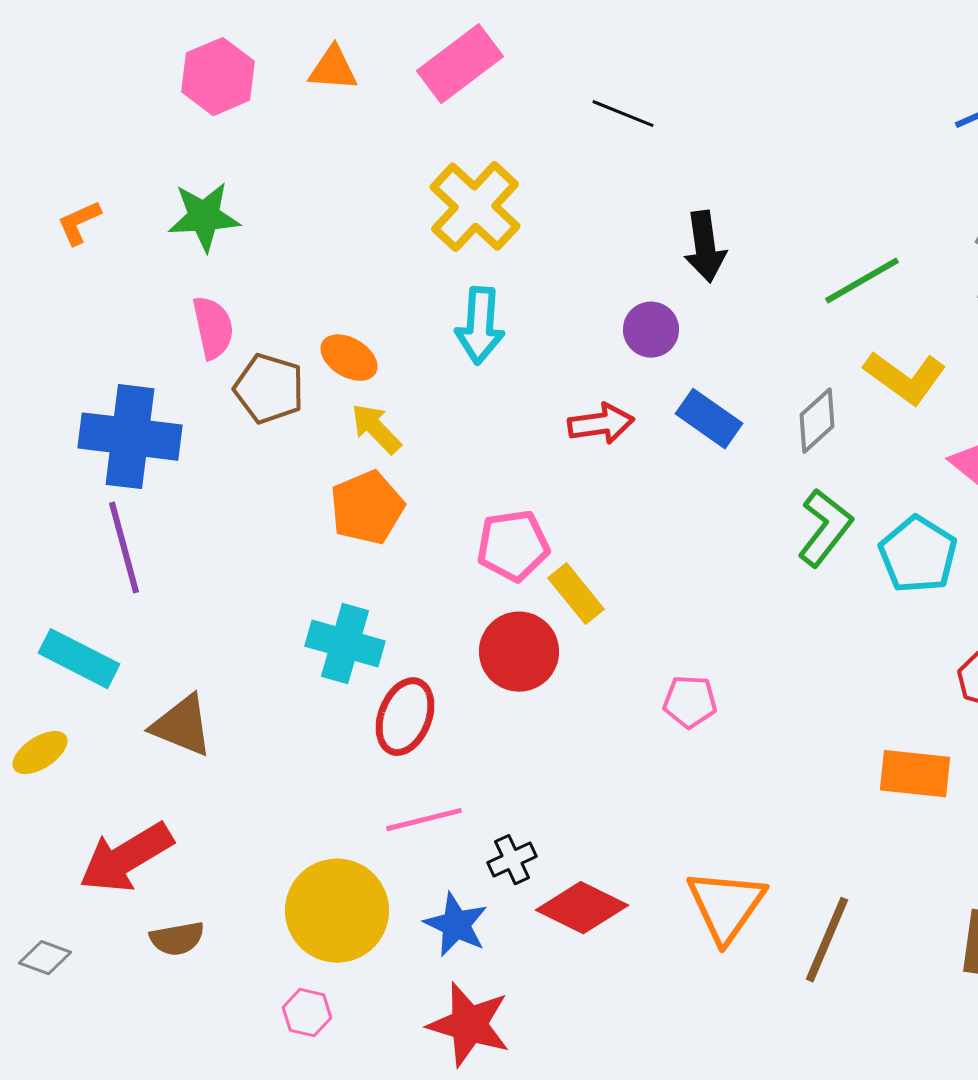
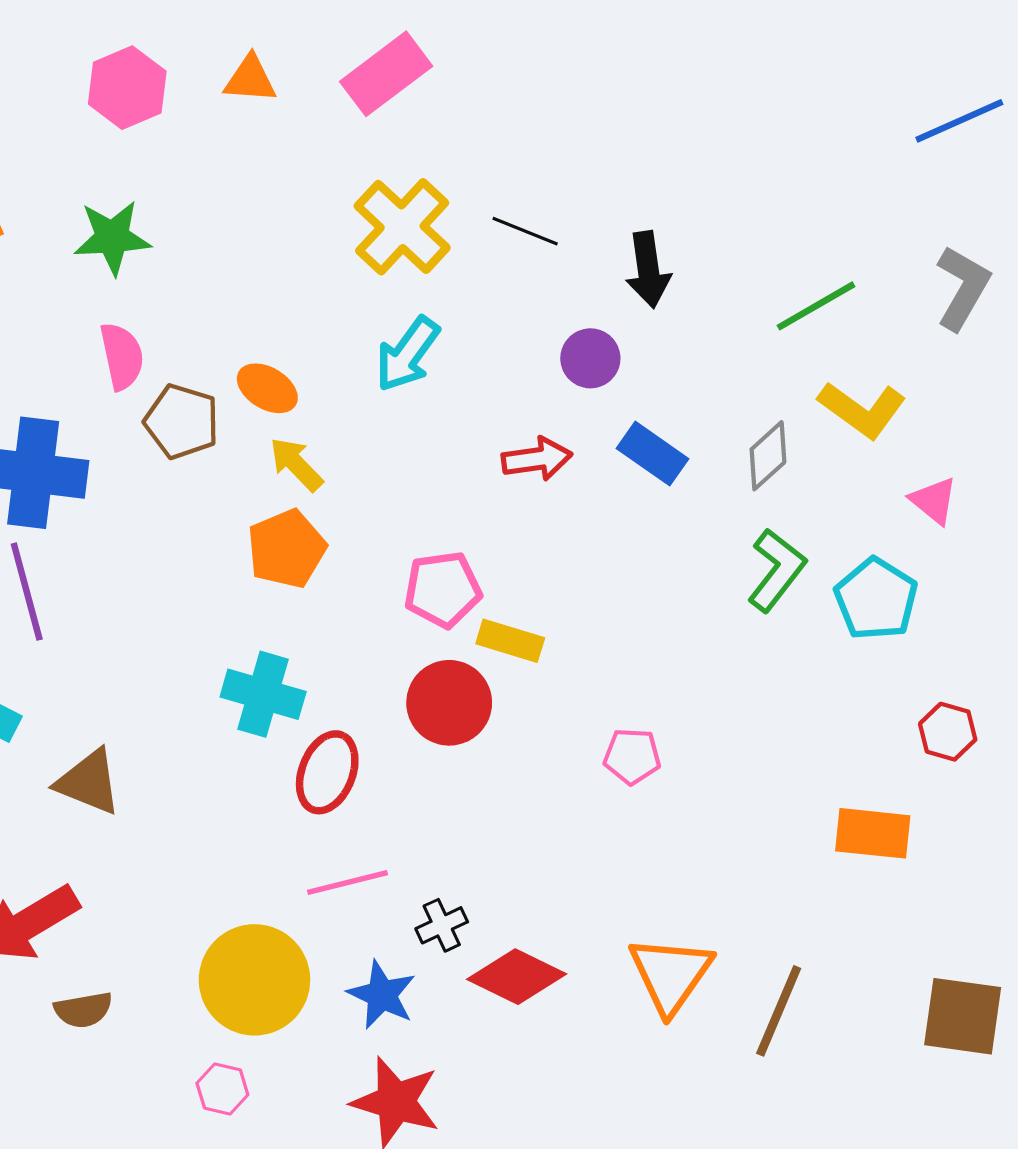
black line: (623, 114) -> (525, 231), moved
cyan arrow: (480, 326) -> (407, 354), turned 32
yellow rectangle: (576, 594) -> (510, 641), turned -34

